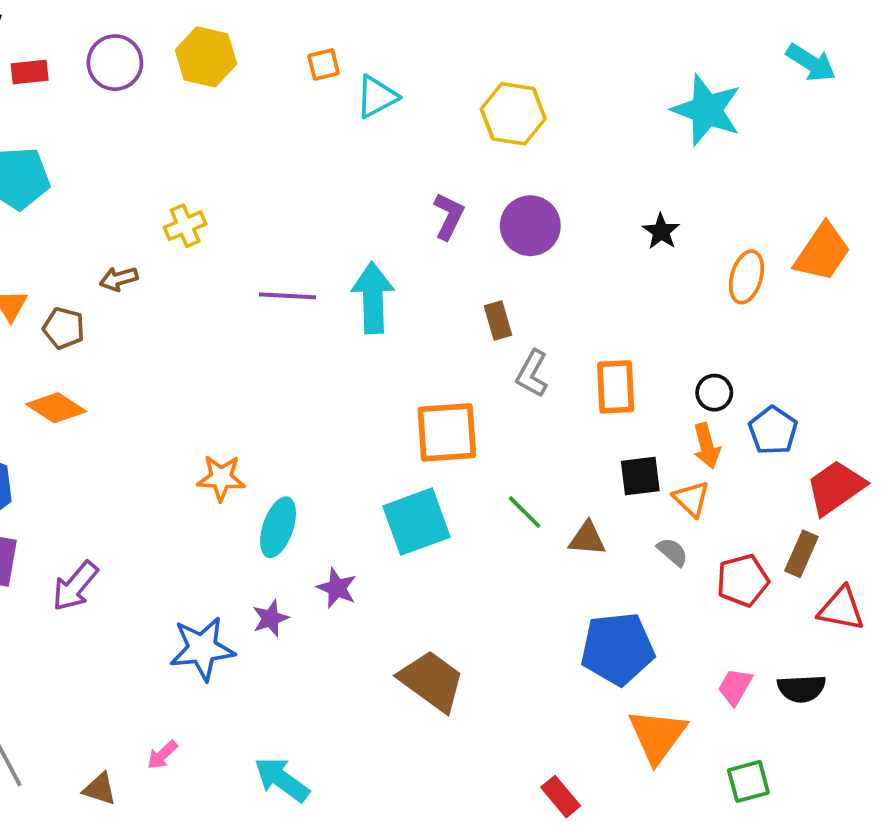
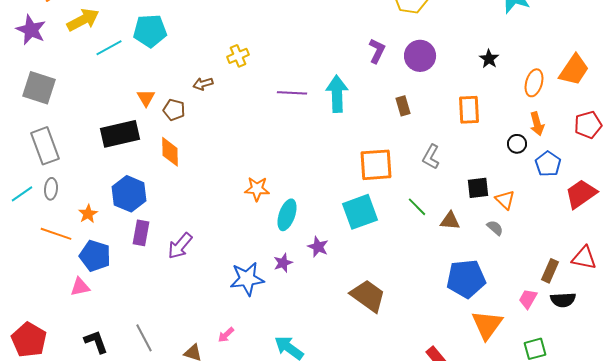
gray L-shape: (532, 374) -> (431, 157), moved
orange rectangle: (616, 387) -> (469, 110), moved
orange diamond: (56, 408) -> (170, 152), turned 56
orange arrow: (707, 446) -> (537, 124), moved
brown rectangle: (801, 554) -> (550, 271), moved
red pentagon: (743, 580) -> (588, 125), moved

